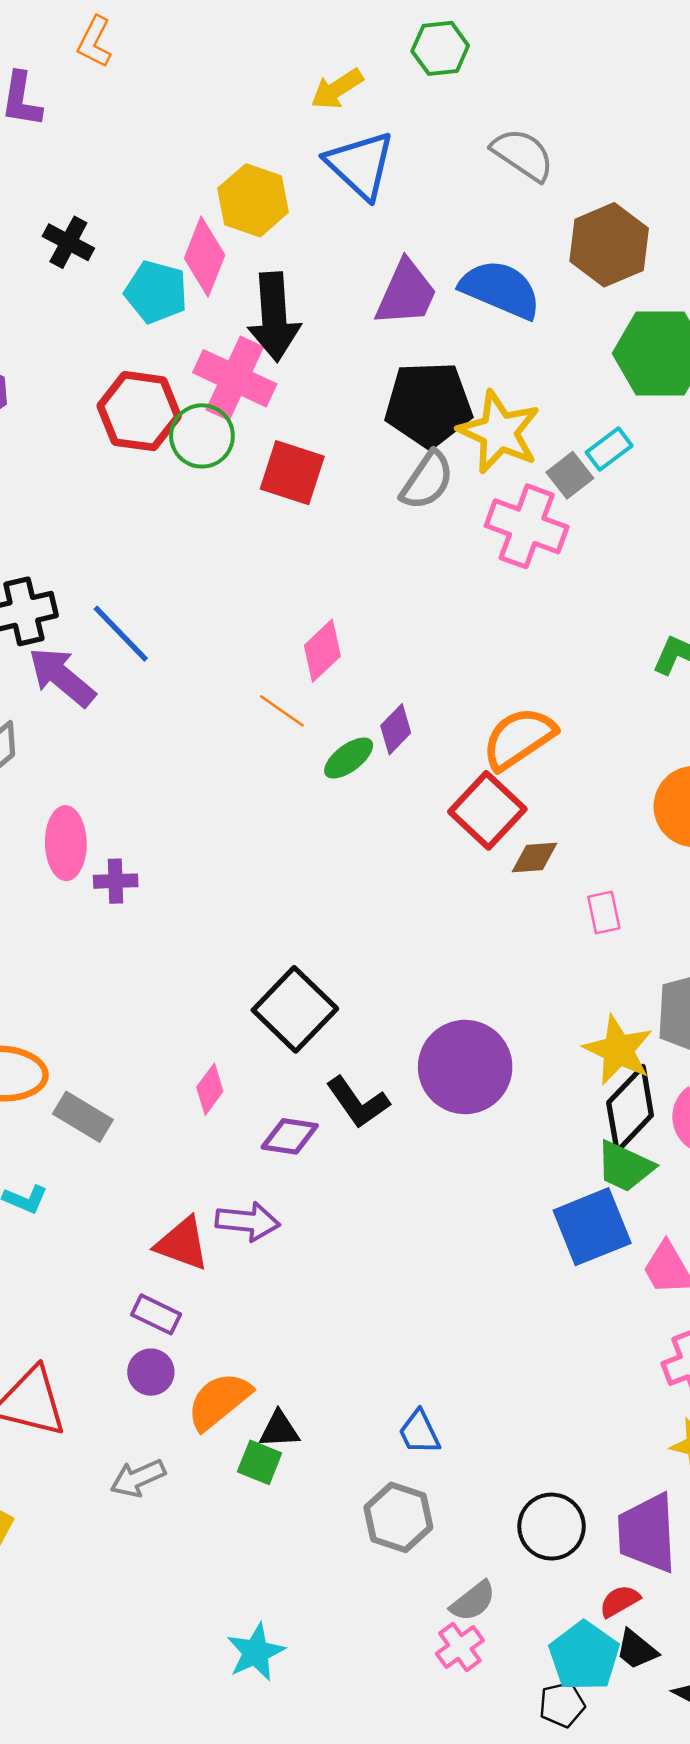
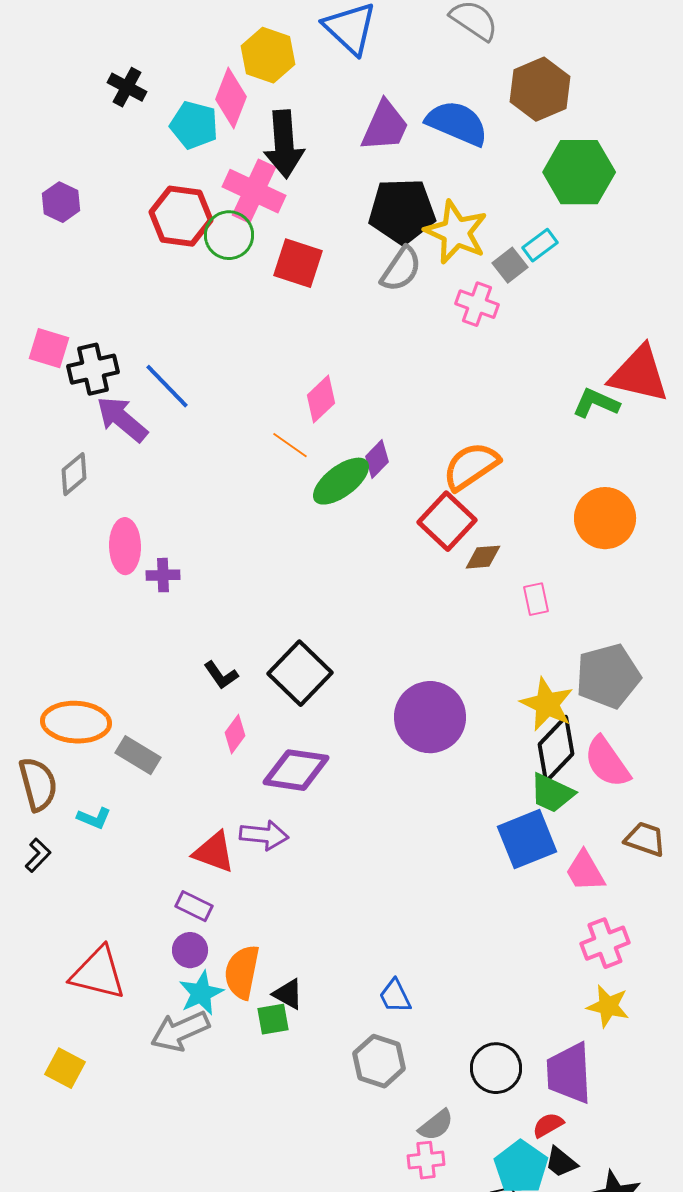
pink cross: (527, 526) -> (477, 304), size x0.7
green ellipse: (349, 758) -> (341, 481), size x1.5
black L-shape: (358, 1102) -> (221, 675), moved, size x0.7
purple diamond: (290, 1136) -> (296, 770), size x1.5
orange semicircle: (219, 1401) -> (242, 972), turned -40
black triangle: (279, 1430) -> (288, 994), turned 32
green square: (260, 1462) -> (273, 1019), turned -32
gray arrow: (138, 1478) -> (180, 1031), size x1.4
pink cross: (460, 1647) -> (426, 1160), turned 30
cyan star: (256, 1652) -> (201, 993), moved

